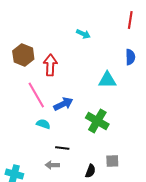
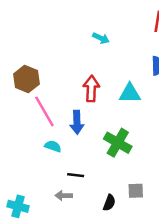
brown hexagon: (23, 55) -> (26, 79), moved
red arrow: (50, 65) -> (91, 89), moved
blue arrow: (63, 104) -> (77, 122), turned 114

